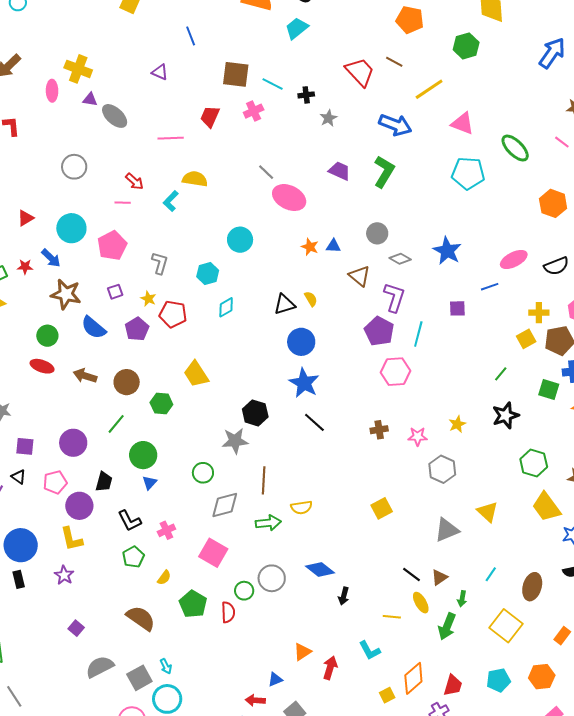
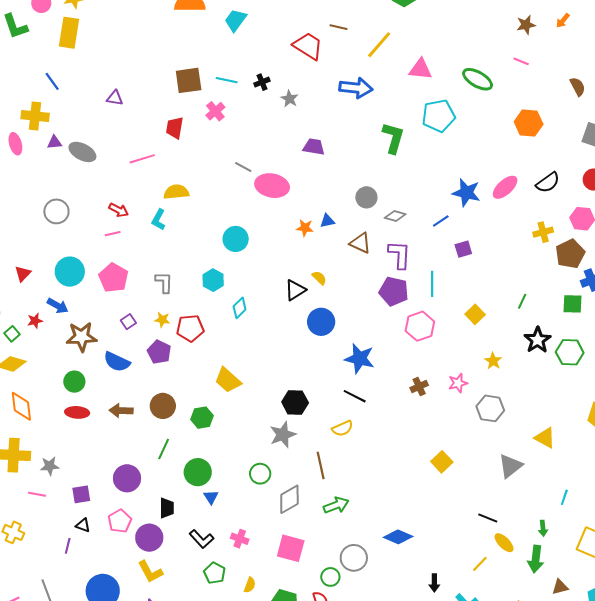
blue line: (191, 36) -> (52, 81), moved
green L-shape: (384, 172) -> (393, 138), moved
blue star: (447, 251) -> (466, 193), moved
blue line: (490, 287) -> (441, 221), moved
yellow square: (526, 339) -> (475, 314), moved
blue star: (304, 383) -> (359, 359), moved
green hexagon: (534, 463) -> (570, 352), moved
yellow semicircle: (301, 507) -> (342, 428), moved
pink cross: (166, 530) -> (240, 539), turned -30
brown triangle: (439, 577) -> (560, 587), moved, turned 36
black arrow: (344, 596) -> (434, 583), moved
yellow line: (392, 617) -> (480, 564), turned -36

